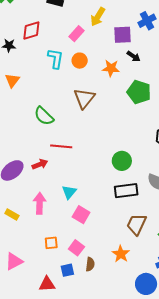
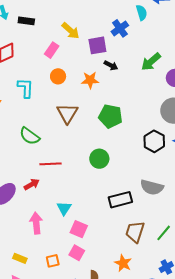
yellow arrow: (98, 17) -> (71, 31), turned -72
cyan L-shape: (55, 59) -> (25, 88), moved
green pentagon: (139, 92) -> (110, 116), moved
green circle: (122, 161) -> (99, 159), moved
yellow rectangle: (12, 214) -> (20, 258), moved
pink square: (76, 248) -> (77, 253), moved

